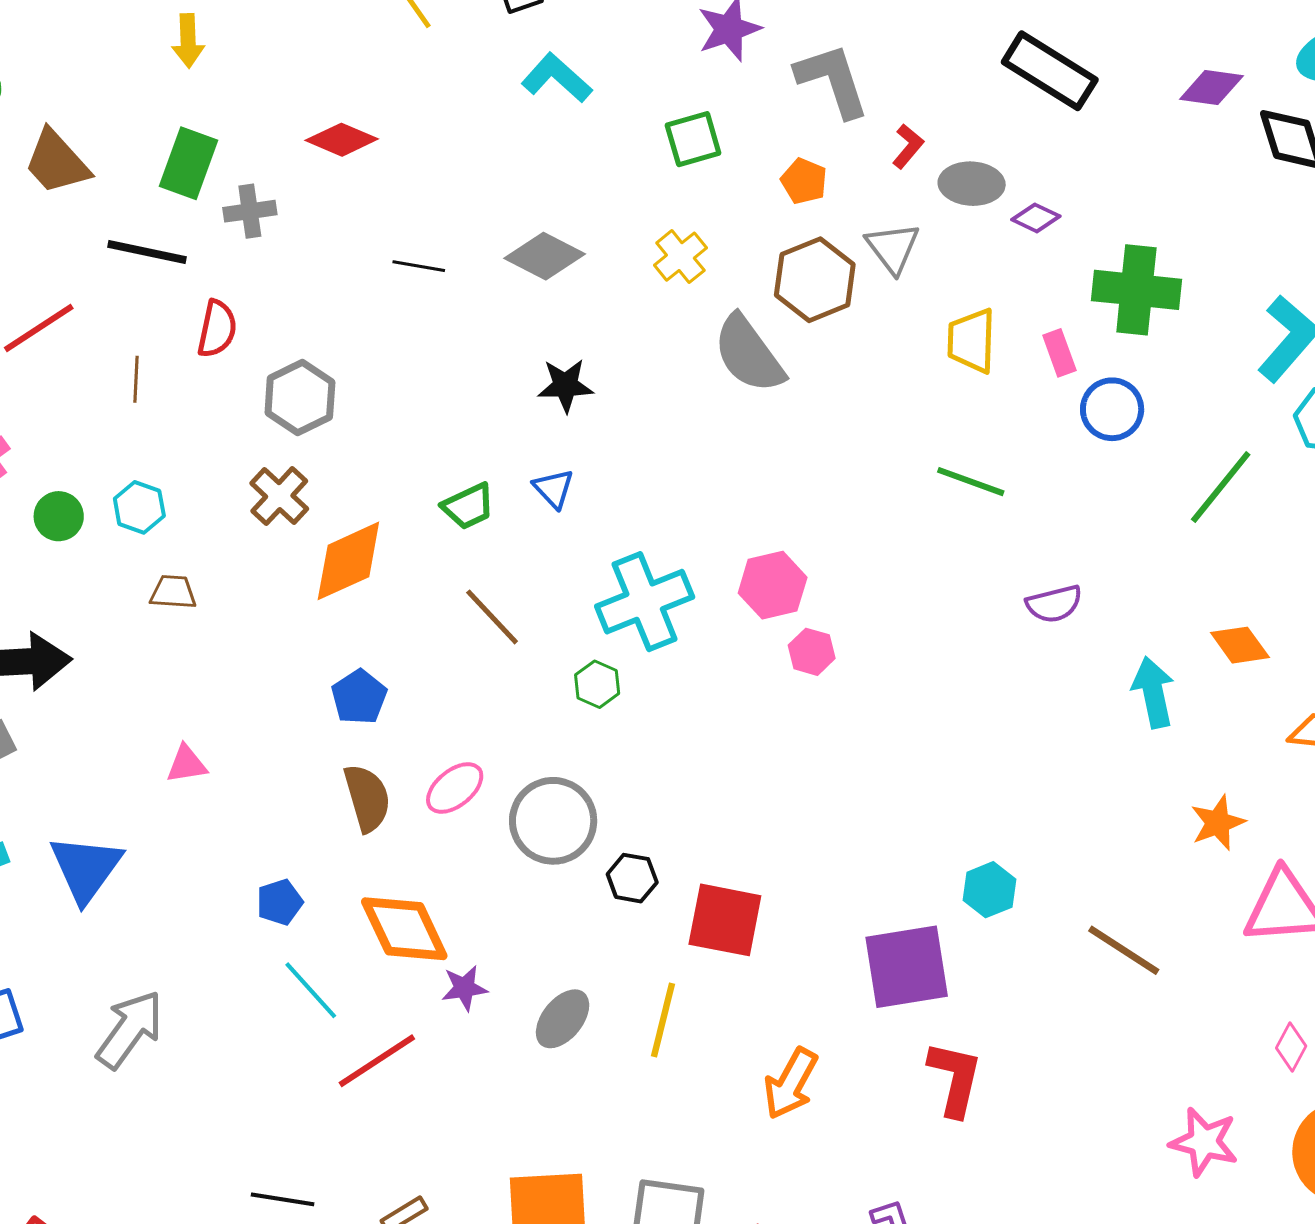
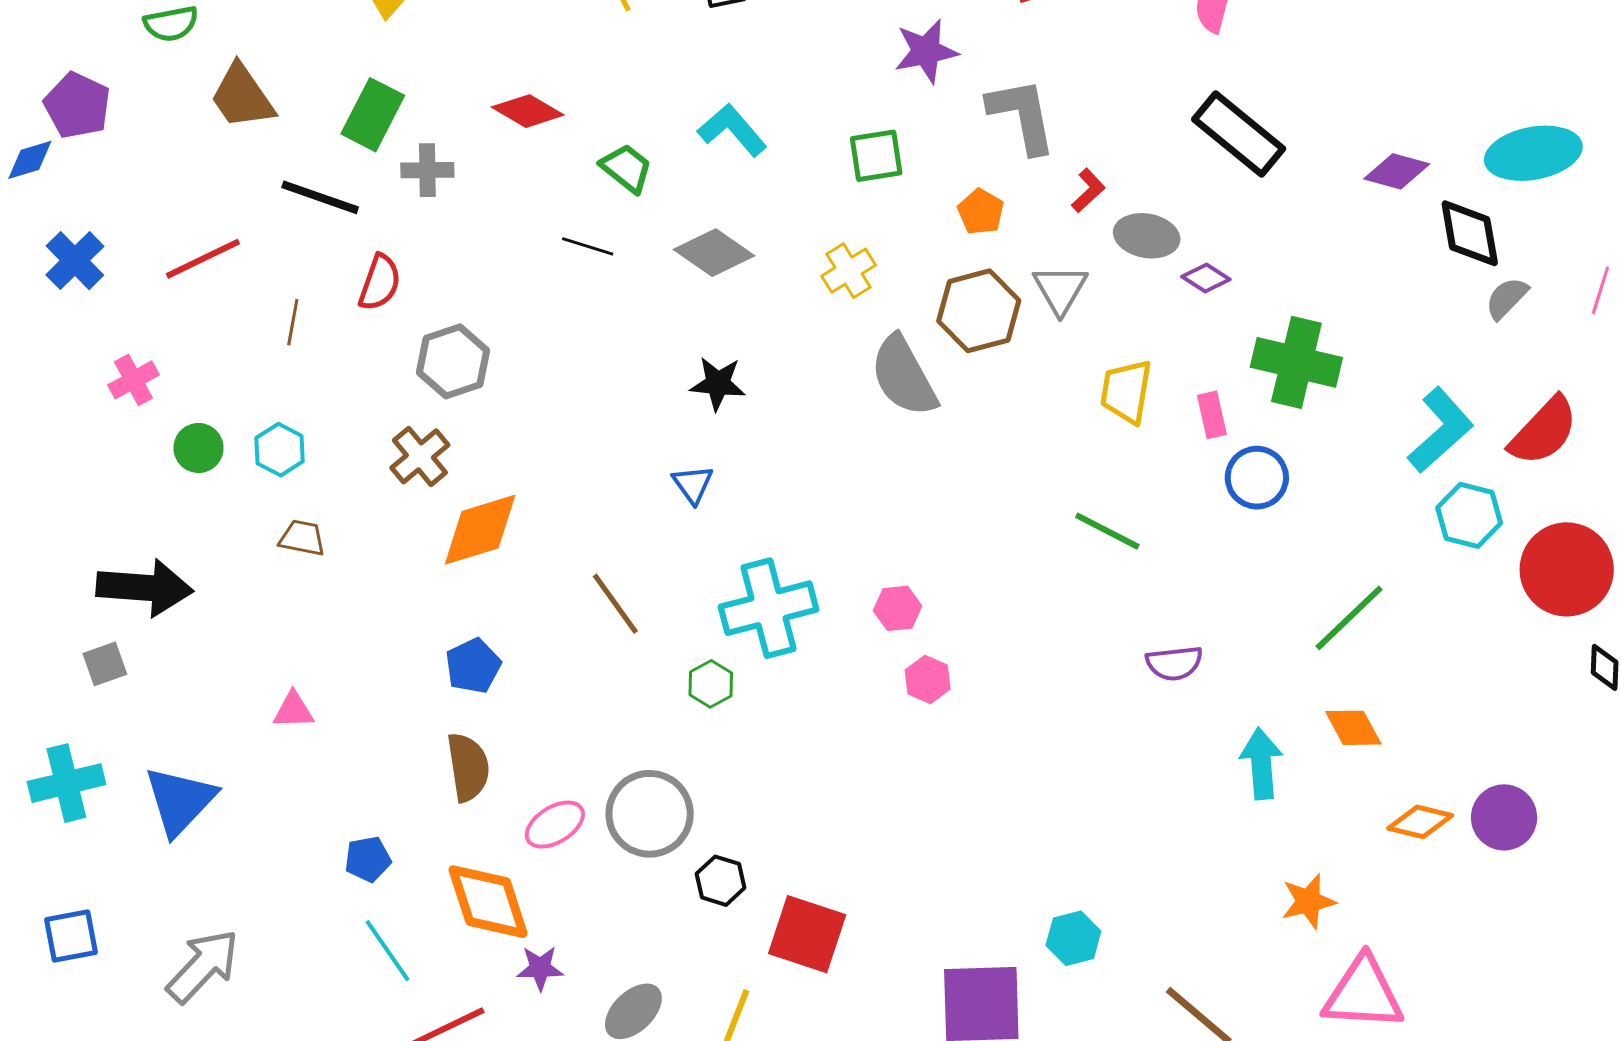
cyan L-shape: (557, 78) -> (732, 130), moved
green line: (1221, 487) -> (1349, 618), moved
green trapezoid: (468, 506) -> (626, 168), moved, turned -124
pink hexagon: (773, 585) -> (898, 608), size x0.7
pink ellipse: (455, 788) -> (555, 825), moved

